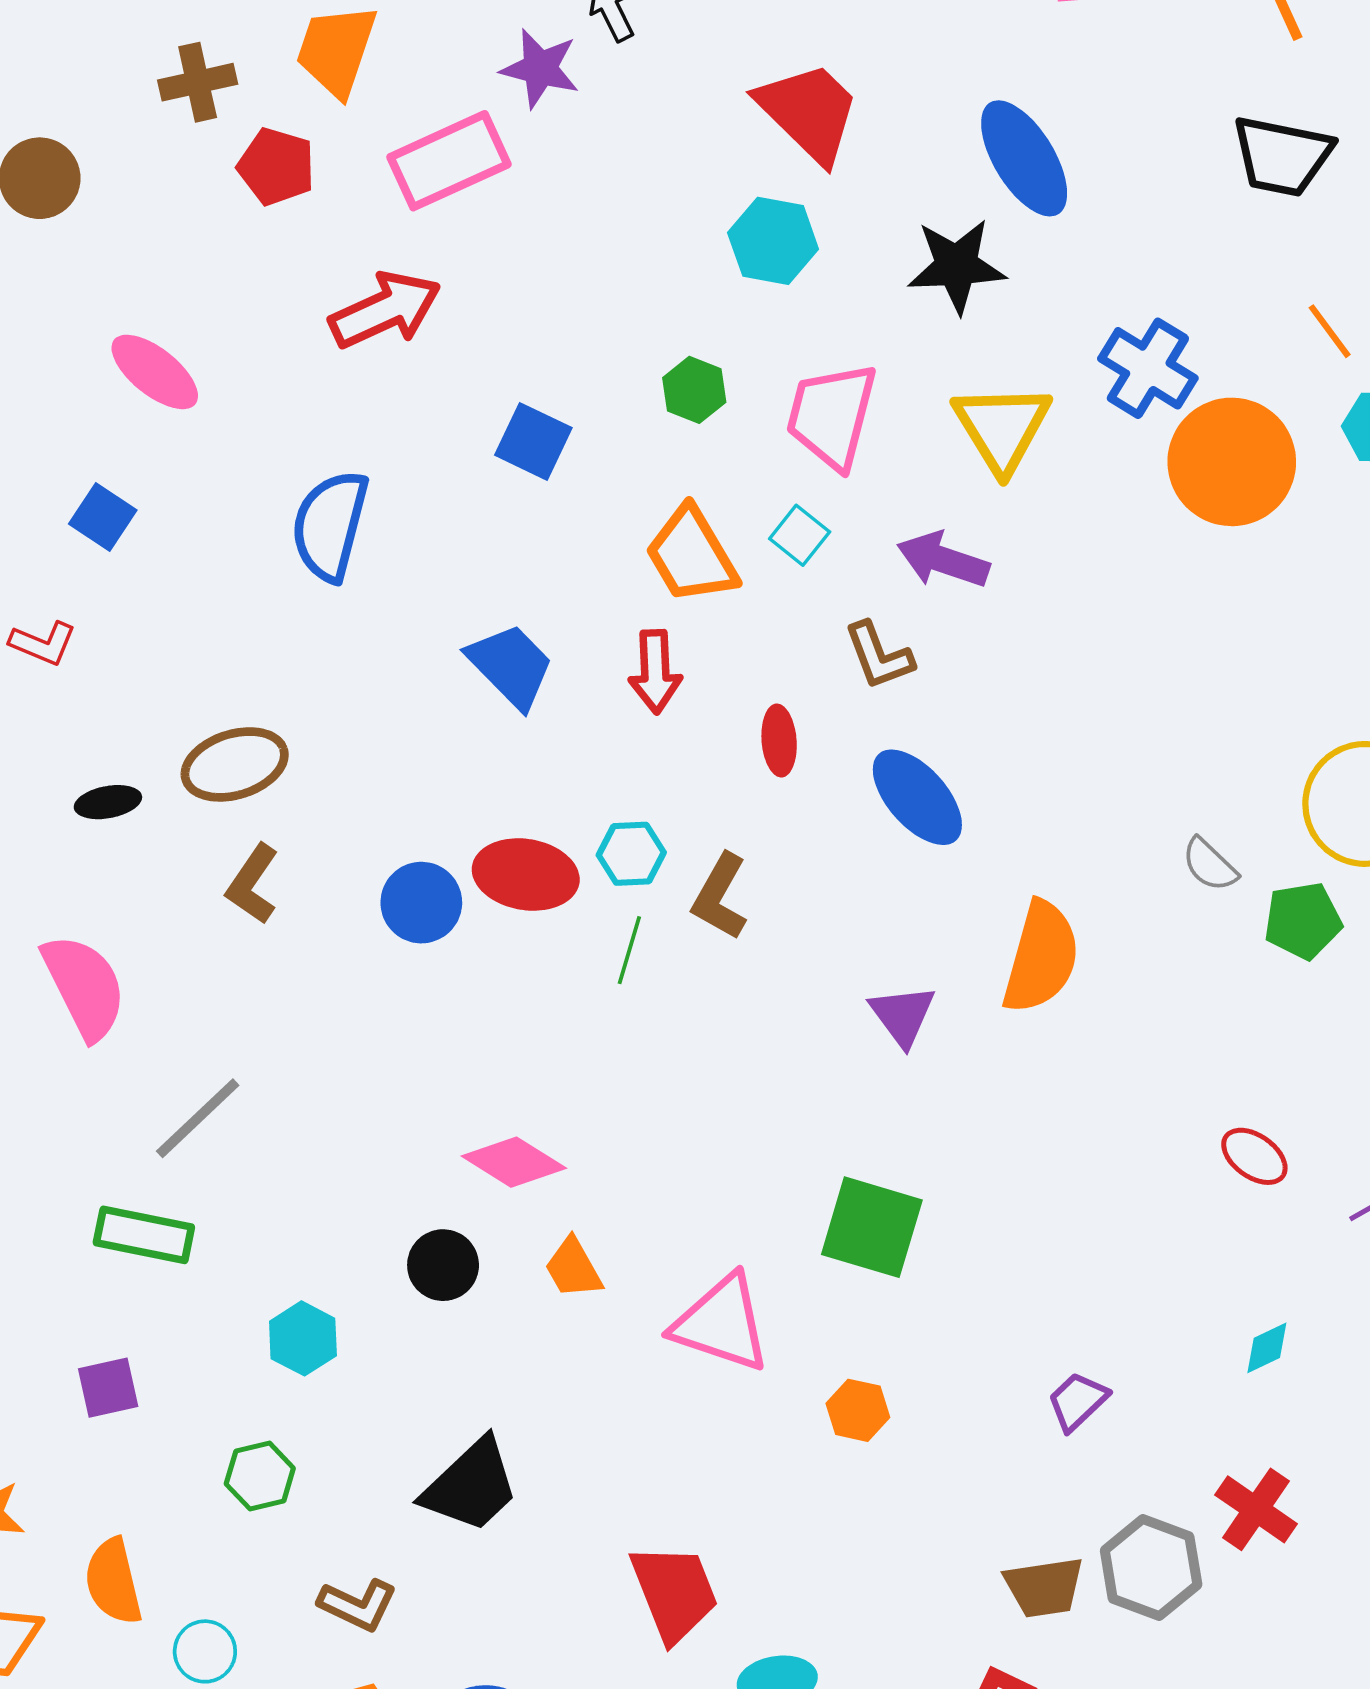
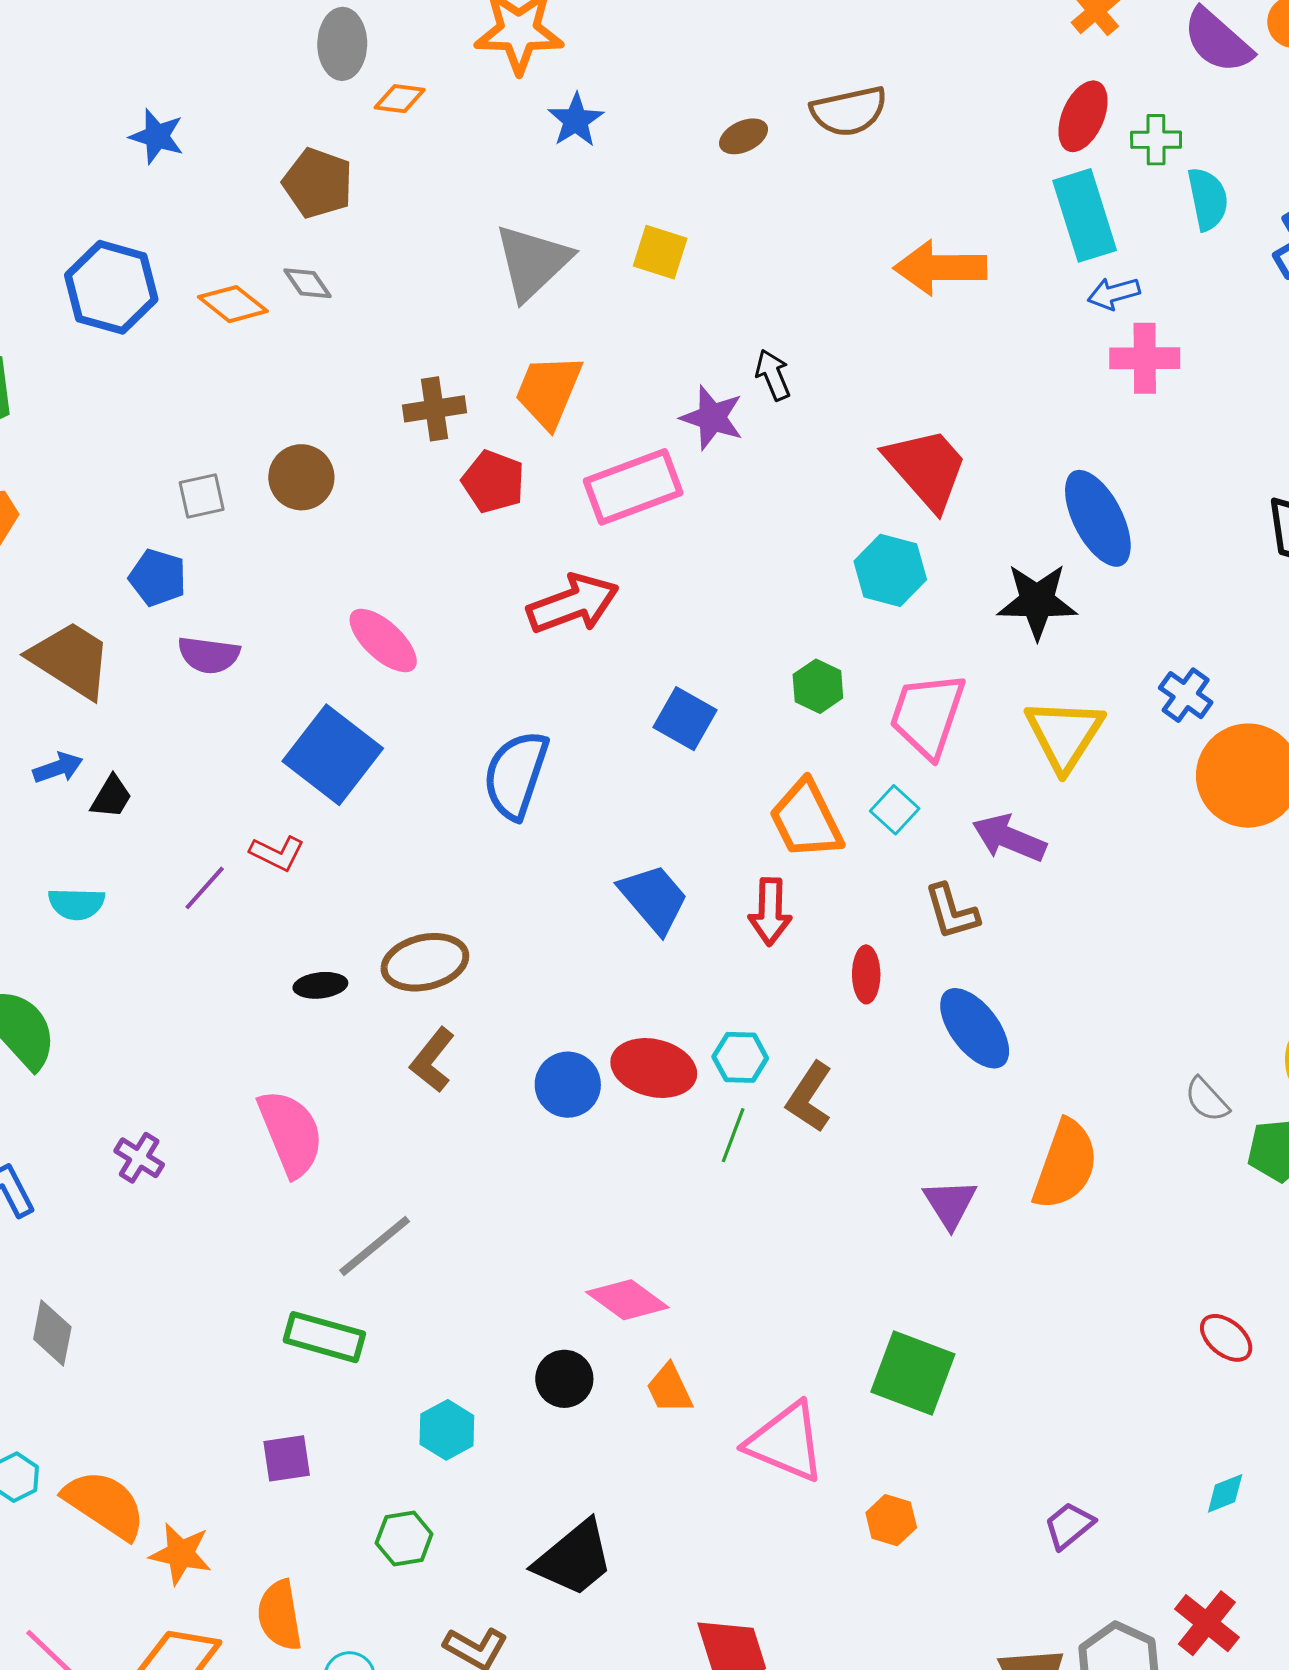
blue cross: (1148, 368) -> (1186, 695), size x0.7
blue square: (103, 517) -> (333, 755), size x1.8

